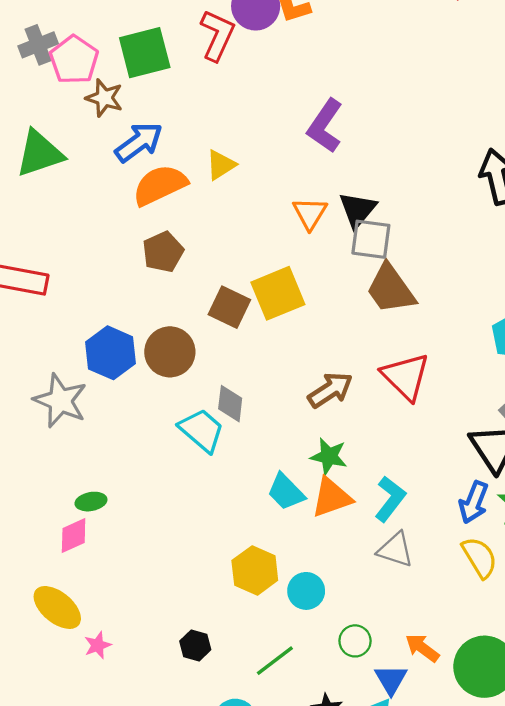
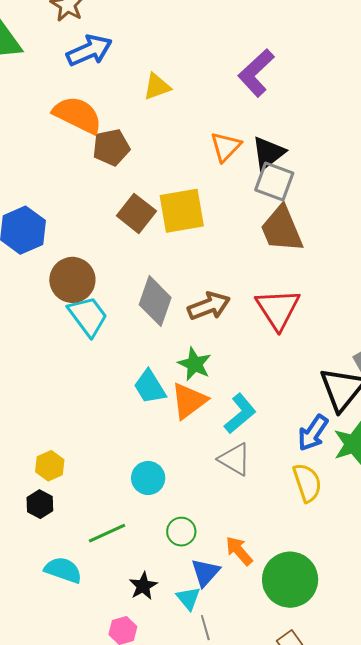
orange semicircle: (160, 185) -> (78, 115), moved, turned 39
brown pentagon: (163, 252) -> (111, 147), moved
brown circle: (170, 352) -> (72, 280), moved
gray diamond: (230, 404) -> (155, 301), moved, size x1.4
orange triangle: (332, 497) -> (189, 401), turned -30
yellow hexagon: (255, 570) -> (50, 466), moved, size x0.7

